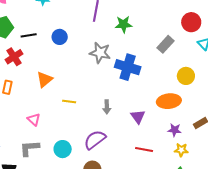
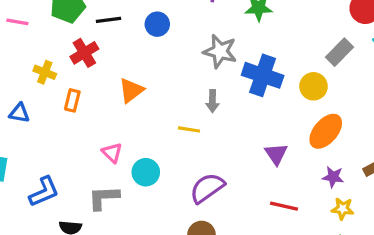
gray rectangle: (165, 44) -> (339, 52), moved
yellow circle: (186, 76) -> (313, 86), moved
yellow line: (69, 101) -> (189, 129), moved
orange ellipse: (169, 101) -> (326, 131), turned -45
gray arrow: (107, 107) -> (212, 101), moved
cyan circle: (63, 149) -> (146, 172), moved

